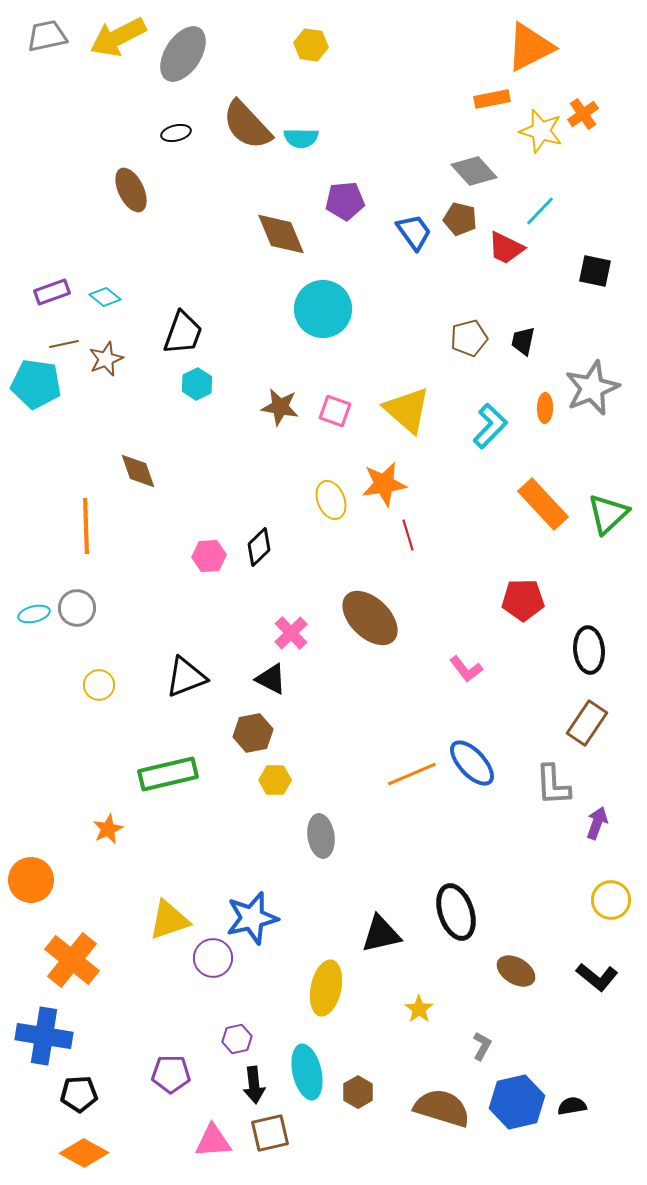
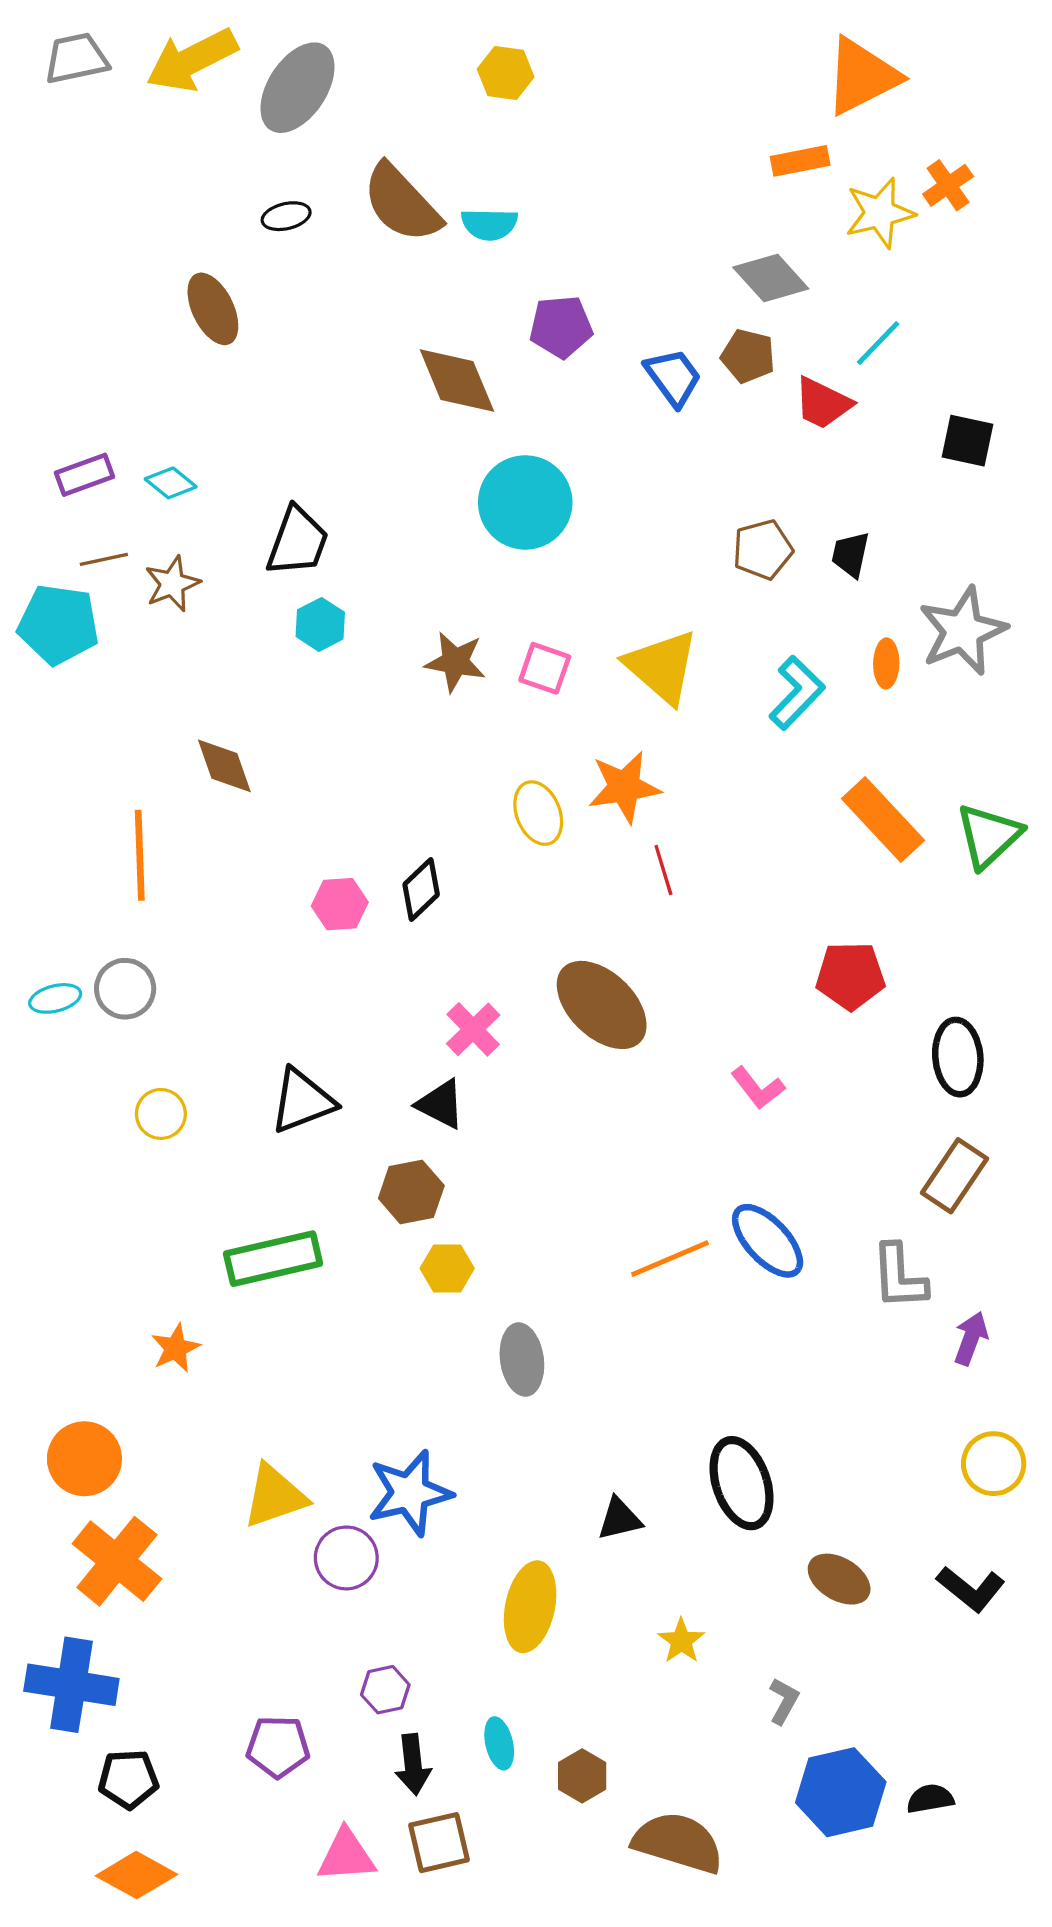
yellow star: (541, 131) -> (880, 213), turned -30
orange circle: (31, 880) -> (84, 1459), moved
black triangle: (381, 934) -> (620, 1519), size x0.7
cyan ellipse: (307, 1072) -> (499, 1743), size x0.6
brown semicircle: (442, 1108) -> (678, 1843), moved

